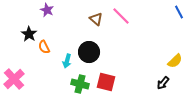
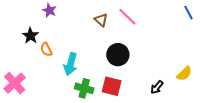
black circle: (89, 52) -> (118, 55), moved
cyan arrow: (67, 61) -> (70, 64), size x1.5
yellow semicircle: (175, 61) -> (184, 74), moved
black arrow: (163, 83) -> (157, 87), moved

